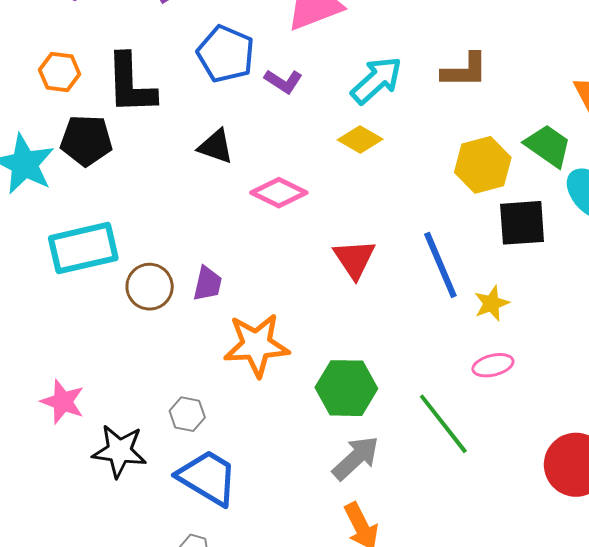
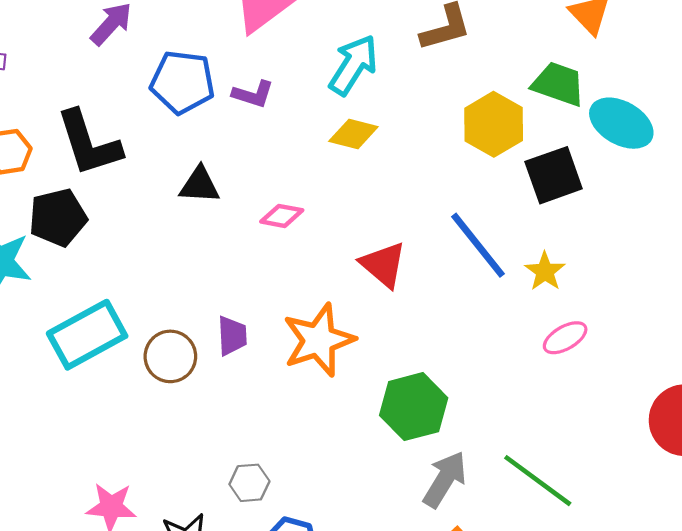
pink diamond: (279, 193) -> (282, 216), size x0.7
orange star: (256, 345) -> (319, 340), moved
green line: (443, 424) -> (538, 481), moved

